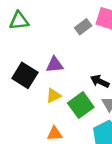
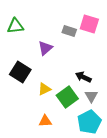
gray rectangle: (83, 27) -> (69, 31), turned 56
purple triangle: (55, 65) -> (45, 48), moved, turned -35

